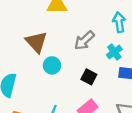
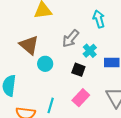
cyan cross: (114, 52) -> (90, 51), moved

